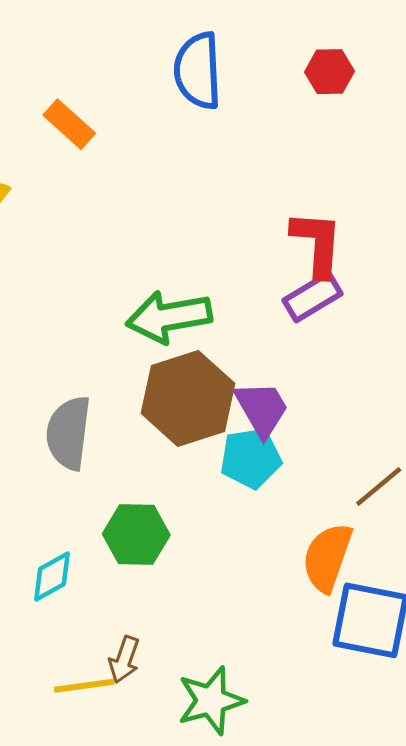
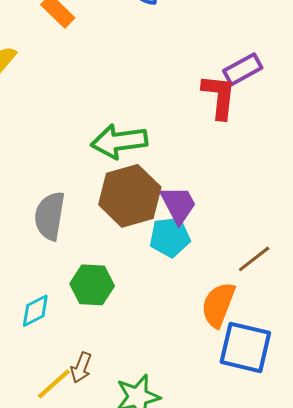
purple rectangle: (313, 297) -> (243, 69), moved
yellow line: (84, 686) -> (54, 384), turned -36

